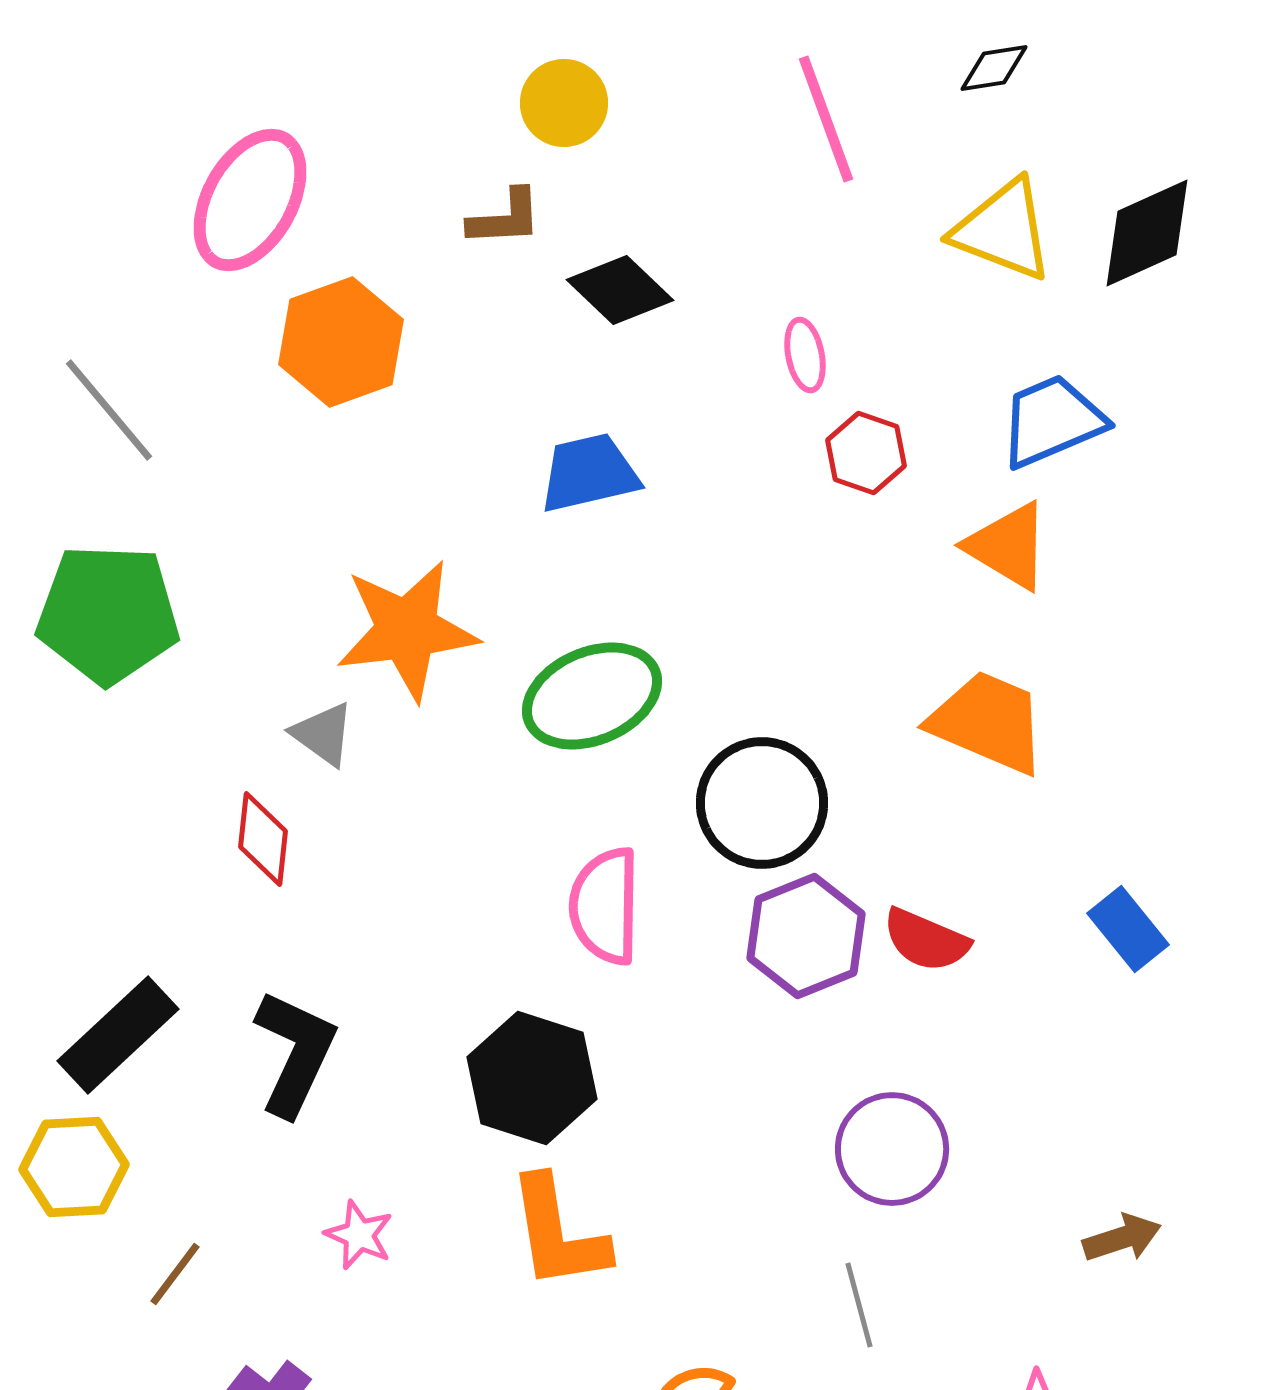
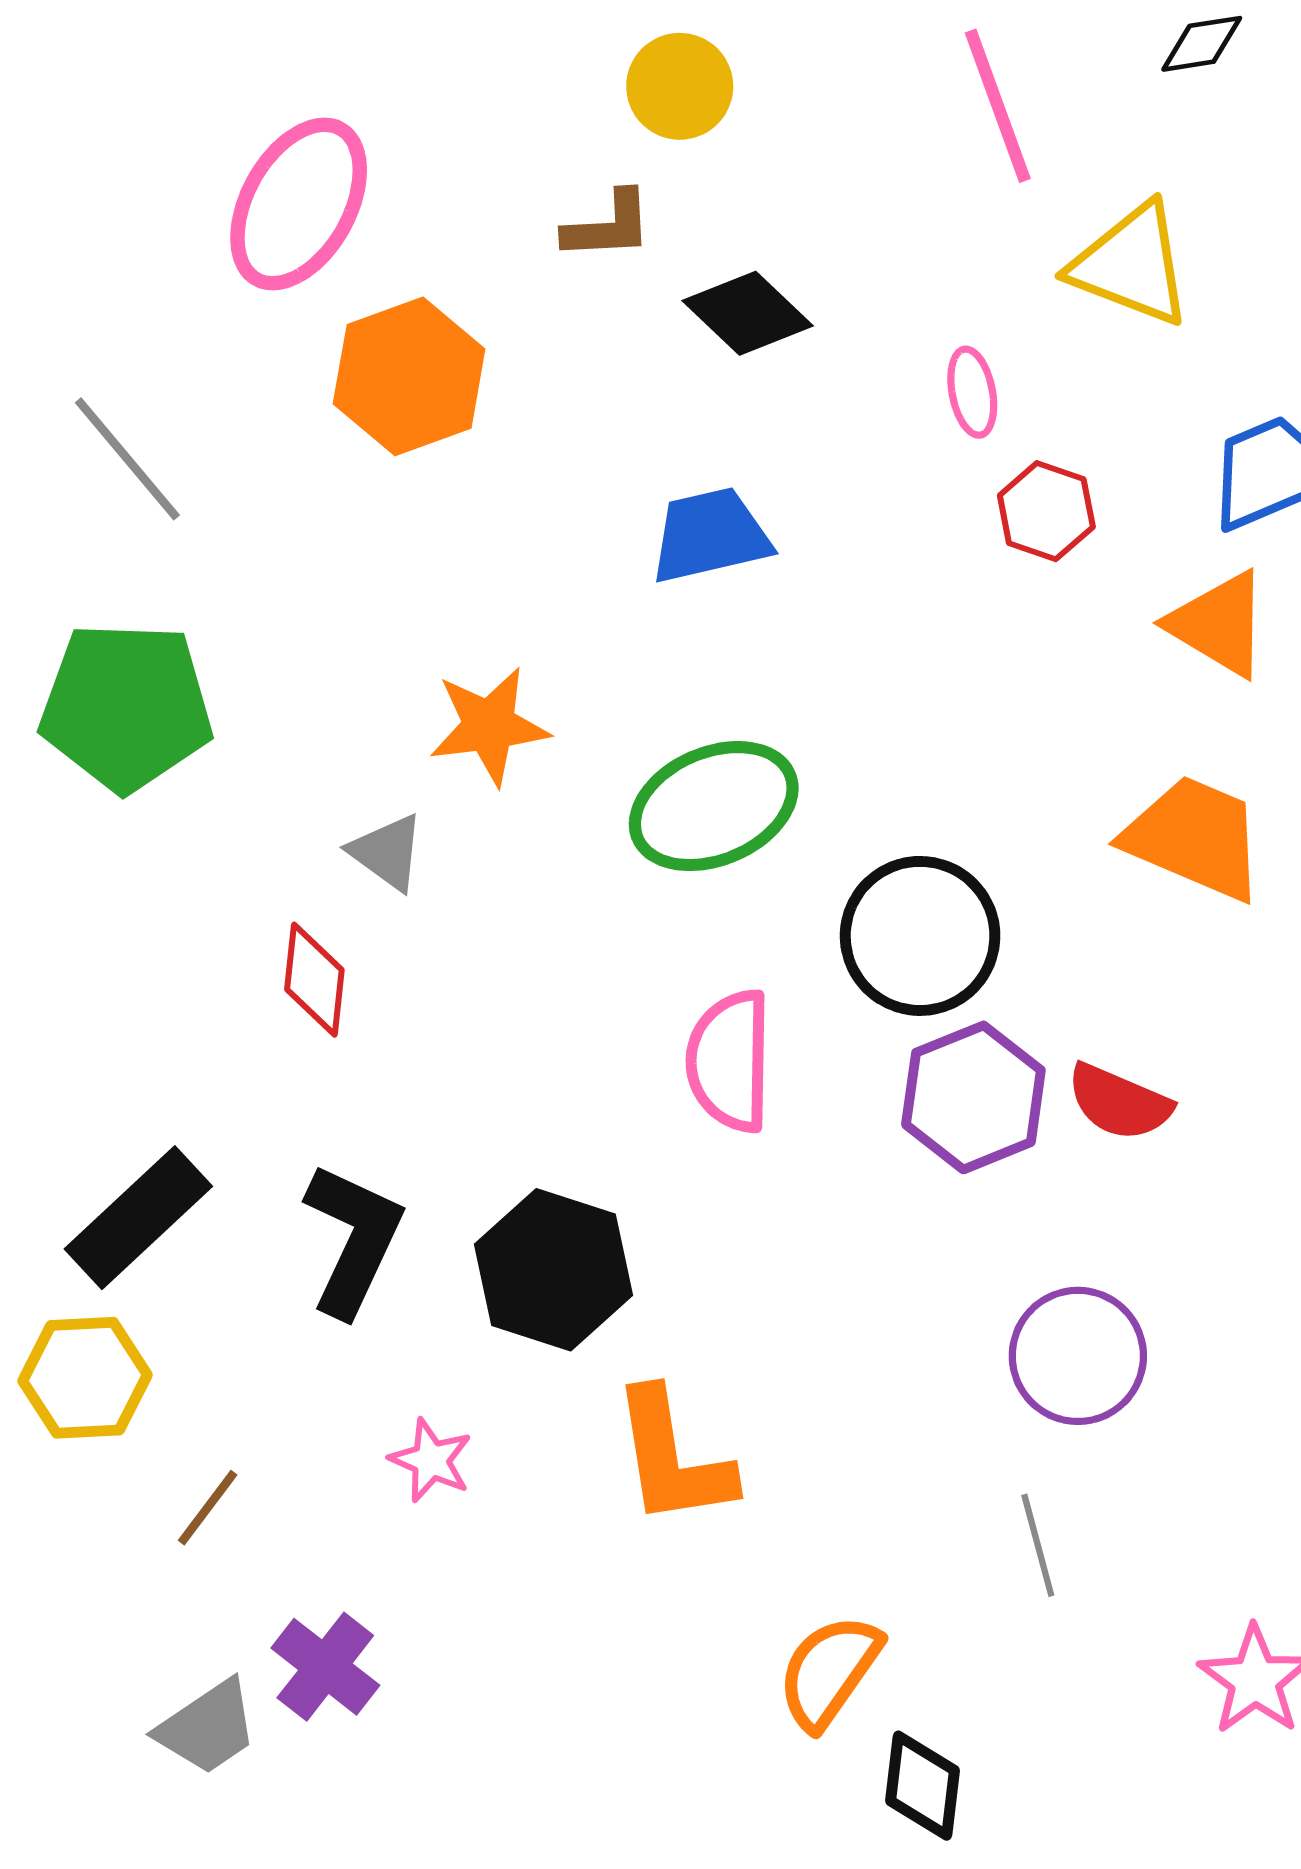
yellow triangle: (1003, 230) -> (1131, 265), moved
orange star: (407, 630) -> (489, 726), size x0.7
black hexagon: (532, 1078) -> (553, 1270), moved

